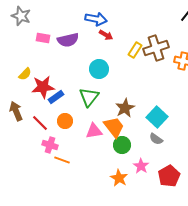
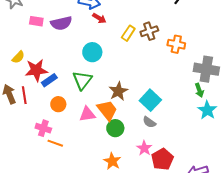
brown cross: (156, 48) -> (149, 31), size x0.7
red line: (40, 123) -> (24, 95), moved, turned 36
pink star: (141, 166) -> (144, 148), moved

